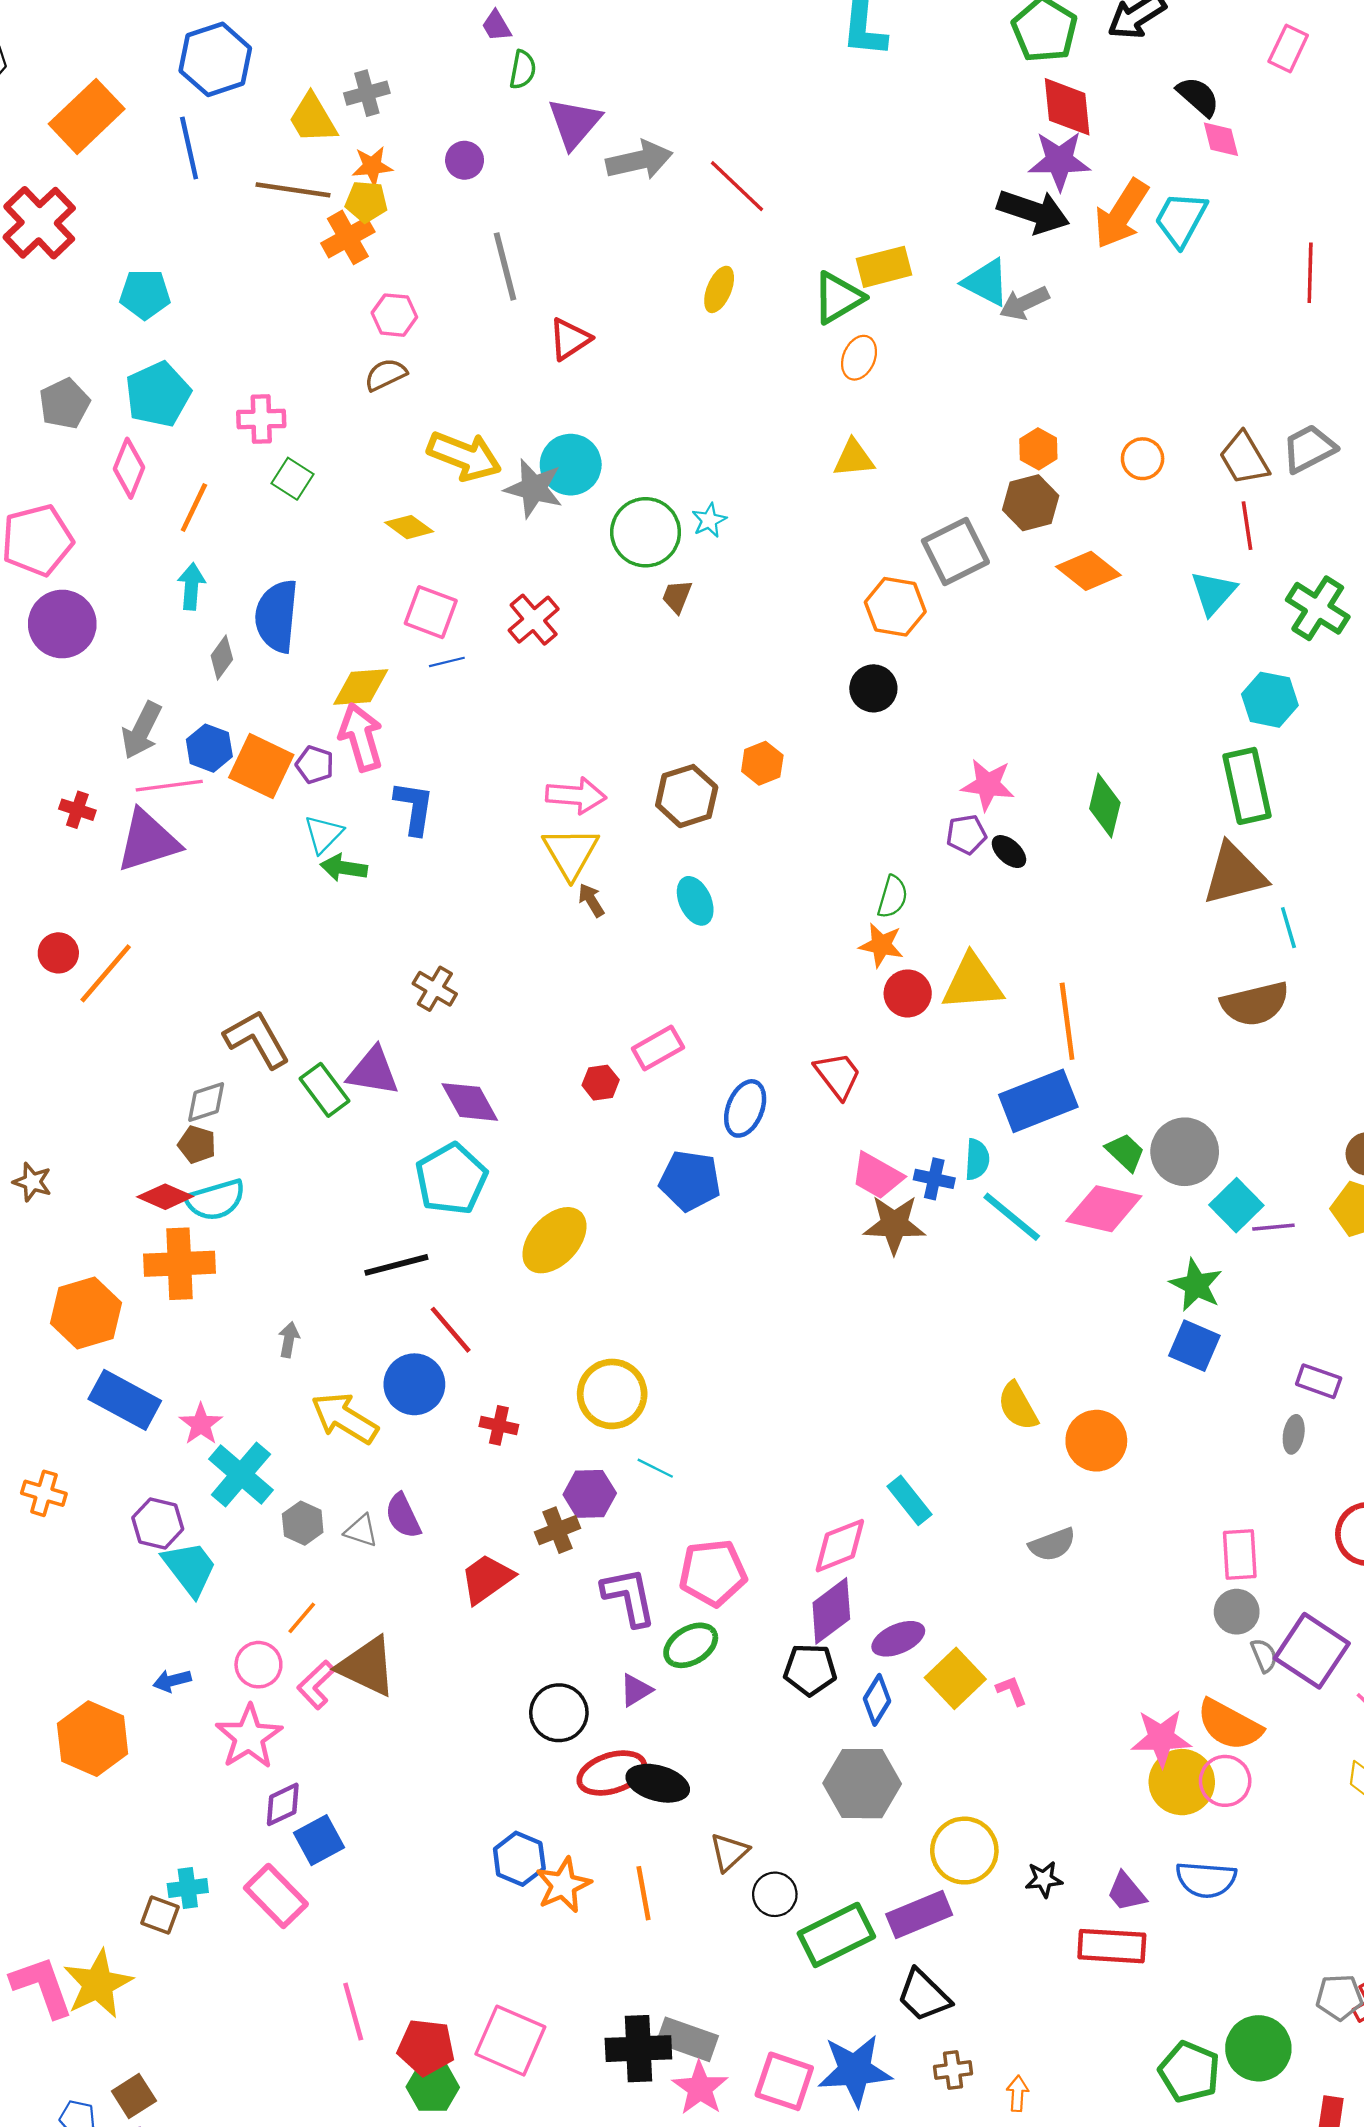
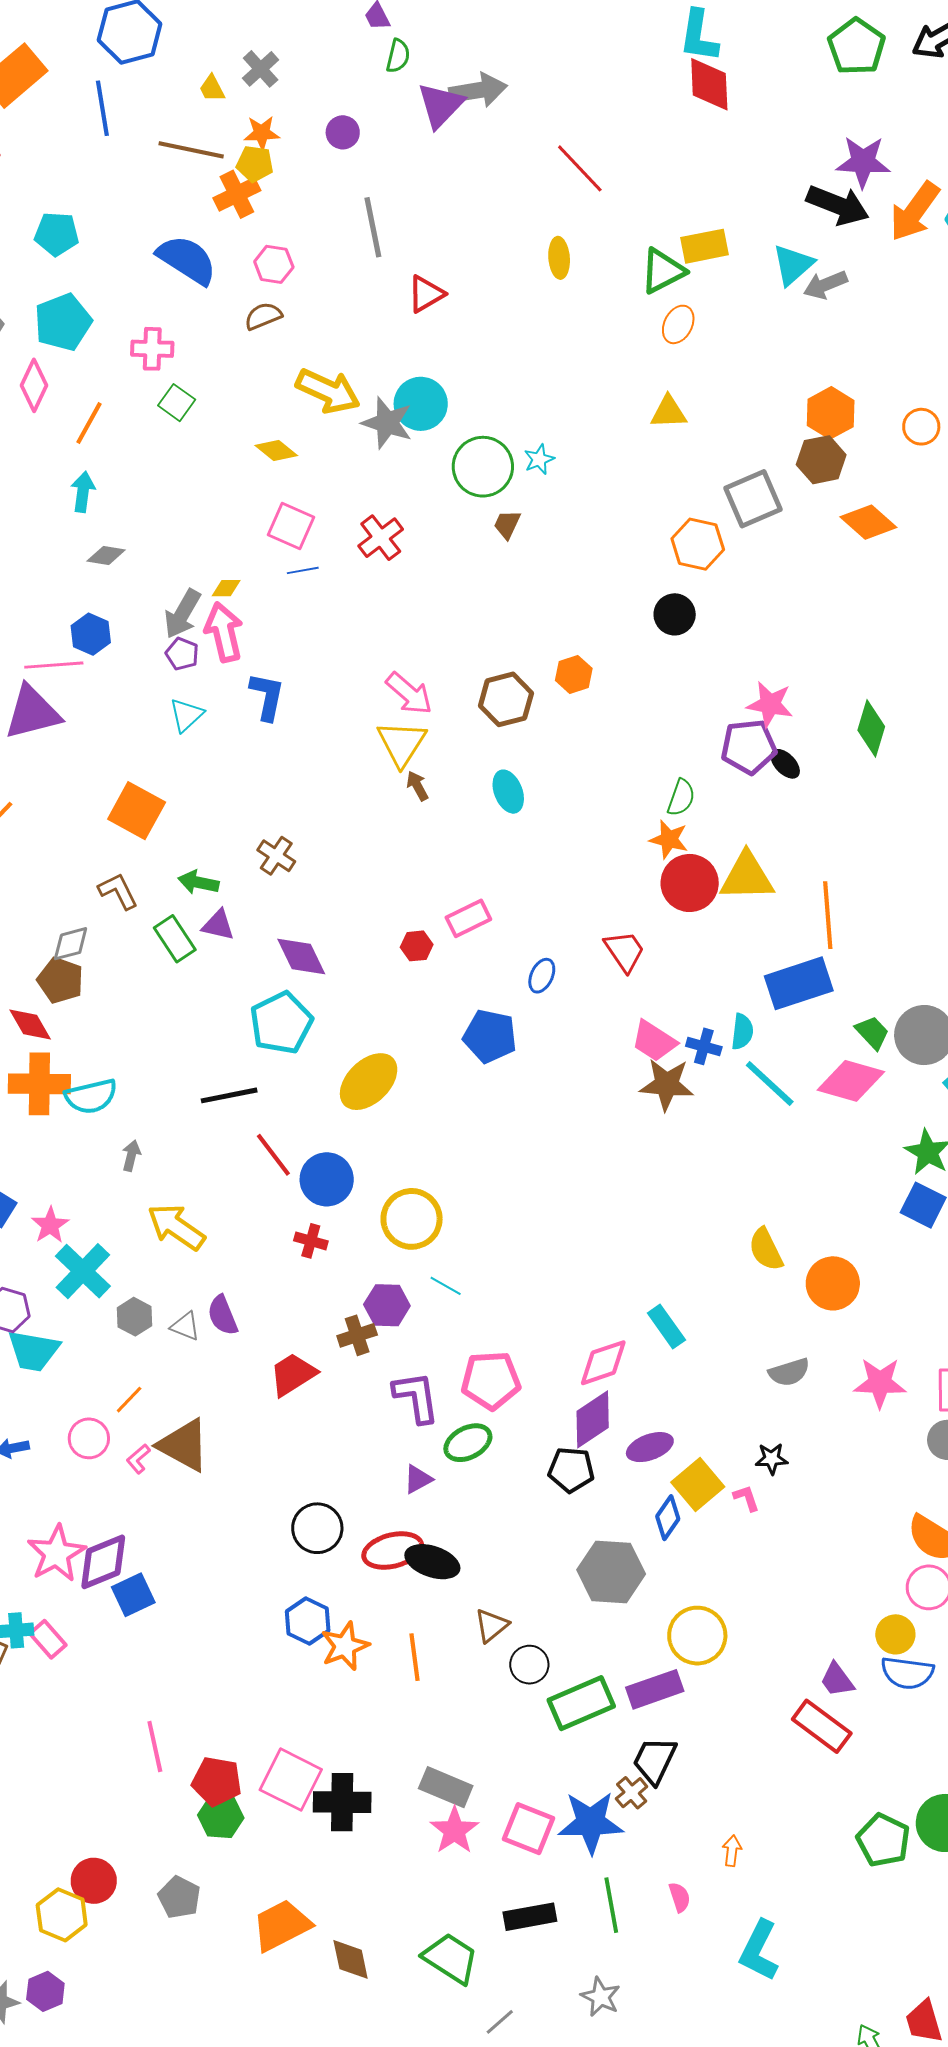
gray cross: (367, 93) -> (261, 69), turned -30
red diamond: (1067, 107) -> (709, 84), moved
yellow trapezoid: (313, 119) -> (212, 88), size x0.6
gray arrow: (639, 160) -> (478, 90), moved
cyan triangle: (986, 282) -> (793, 265), turned 48
yellow ellipse: (719, 289) -> (559, 258), turned -30
orange hexagon: (1038, 449) -> (831, 413), size x1.4
blue semicircle: (277, 616) -> (187, 260), moved, turned 114
gray diamond: (222, 658) -> (106, 556), turned 60
yellow diamond: (361, 687) -> (226, 588), size x0.6
gray arrow: (142, 730) -> (182, 614), moved
orange square: (261, 766) -> (137, 811), moved
pink arrow: (576, 796) -> (409, 694), turned 33
purple pentagon: (966, 834) -> (749, 747), size x1.6
green arrow: (344, 868) -> (198, 882), moved
red circle: (908, 993) -> (690, 883), size x1.4
brown L-shape: (257, 1039) -> (118, 891), size x0.7
purple triangle: (373, 1071) -> (218, 925), size x0.7
blue ellipse: (745, 1108) -> (542, 976), size x0.7
brown pentagon: (197, 1145) -> (60, 980), size x1.4
red diamond: (165, 1197) -> (30, 1024), turned 33
cyan semicircle: (215, 1200) -> (91, 1096), moved
blue circle: (414, 1384) -> (327, 1179), moved
cyan trapezoid: (190, 1568) -> (33, 1351), turned 134
pink L-shape: (316, 1685) -> (138, 1459), size x0.7
blue diamond: (877, 1700) -> (668, 1518), moved
black circle: (559, 1713) -> (317, 1528), moved
pink star: (249, 1737) -> (56, 1554), moved
pink star: (1161, 1738) -> (880, 1383), moved
yellow circle: (1182, 1782) -> (895, 1634), moved, size x0.7
purple diamond: (283, 1804) -> (103, 1562), size x1.5
black star: (1044, 1879) -> (772, 1459), moved
pink rectangle: (276, 1896) -> (48, 1639), moved, size x0.7
red rectangle: (1112, 1946) -> (822, 1726), turned 30
black trapezoid: (924, 1995) -> (655, 1760), turned 68
black cross: (638, 2049) -> (342, 1802), moved
brown cross: (953, 2070) -> (632, 1793), moved, turned -36

